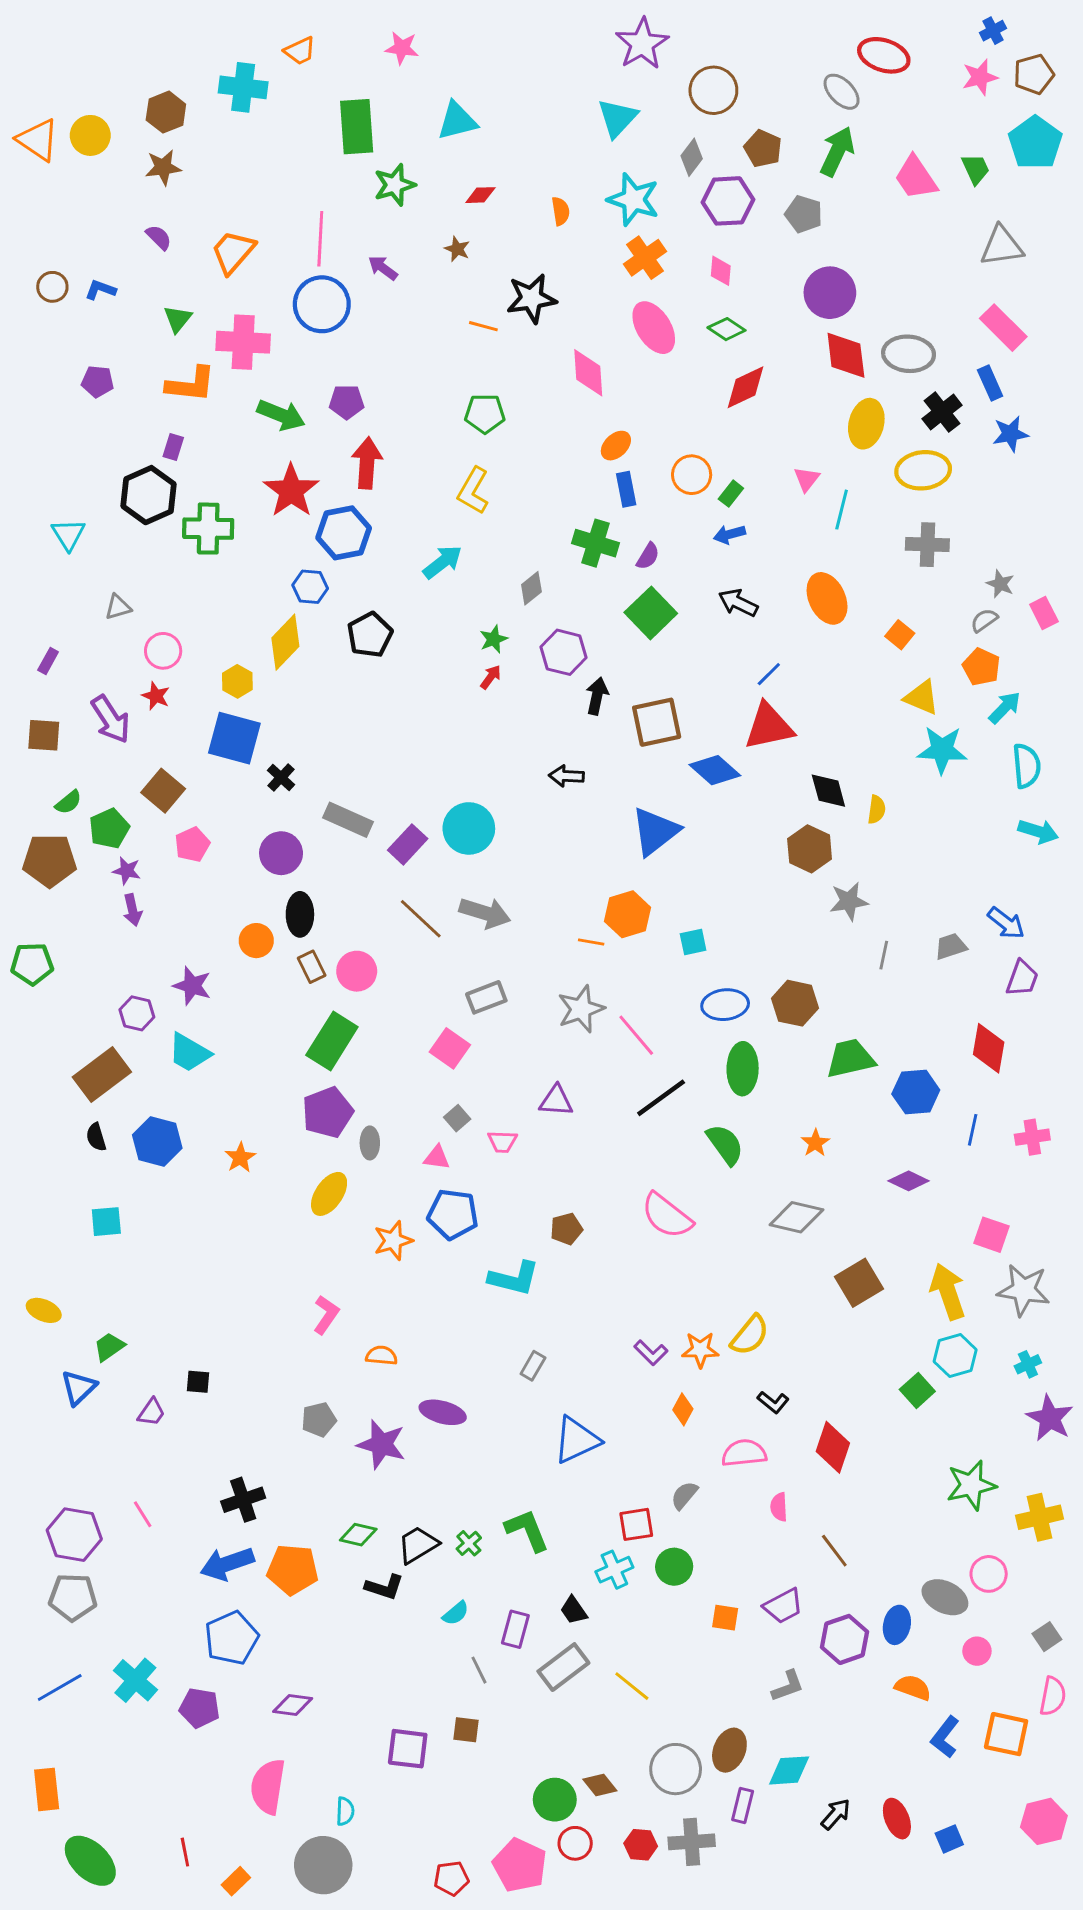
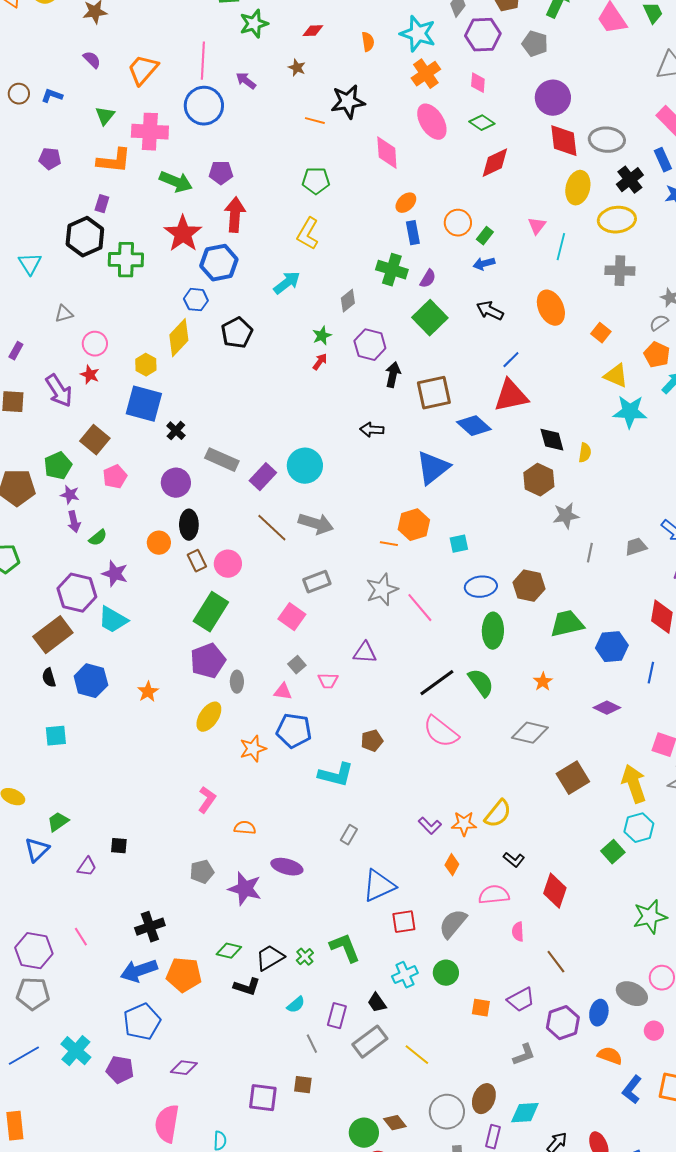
green semicircle: (68, 802) -> (98, 538), moved
purple hexagon: (137, 1013) -> (77, 593), size x1.6
black line: (661, 1098) -> (437, 683), moved
gray semicircle: (684, 1495) -> (453, 924), size x1.5
red square: (636, 1524) -> (404, 922), moved

